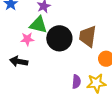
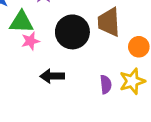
green triangle: (38, 25) -> (21, 22), moved
black arrow: (19, 61) -> (52, 76), moved

